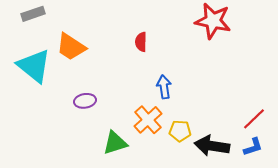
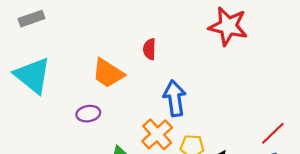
orange trapezoid: (71, 47) -> (108, 73), moved
blue arrow: (164, 87) -> (175, 98), size x1.4

